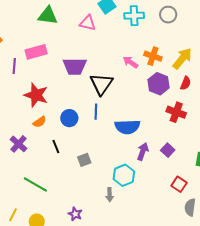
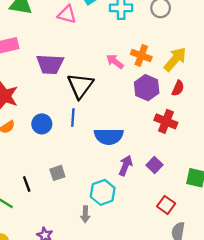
black line: (56, 146) -> (27, 184), moved

